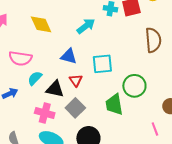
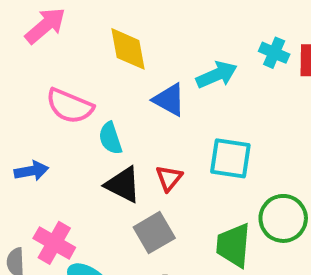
blue triangle: (69, 56) -> (169, 100), moved
cyan semicircle: (35, 78) -> (110, 138), moved, turned -77
pink cross: (45, 113) -> (54, 243), moved

